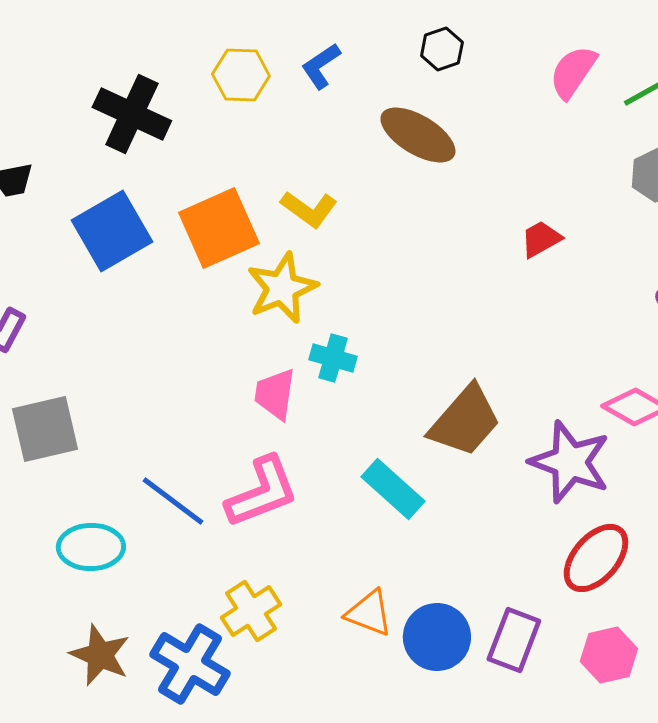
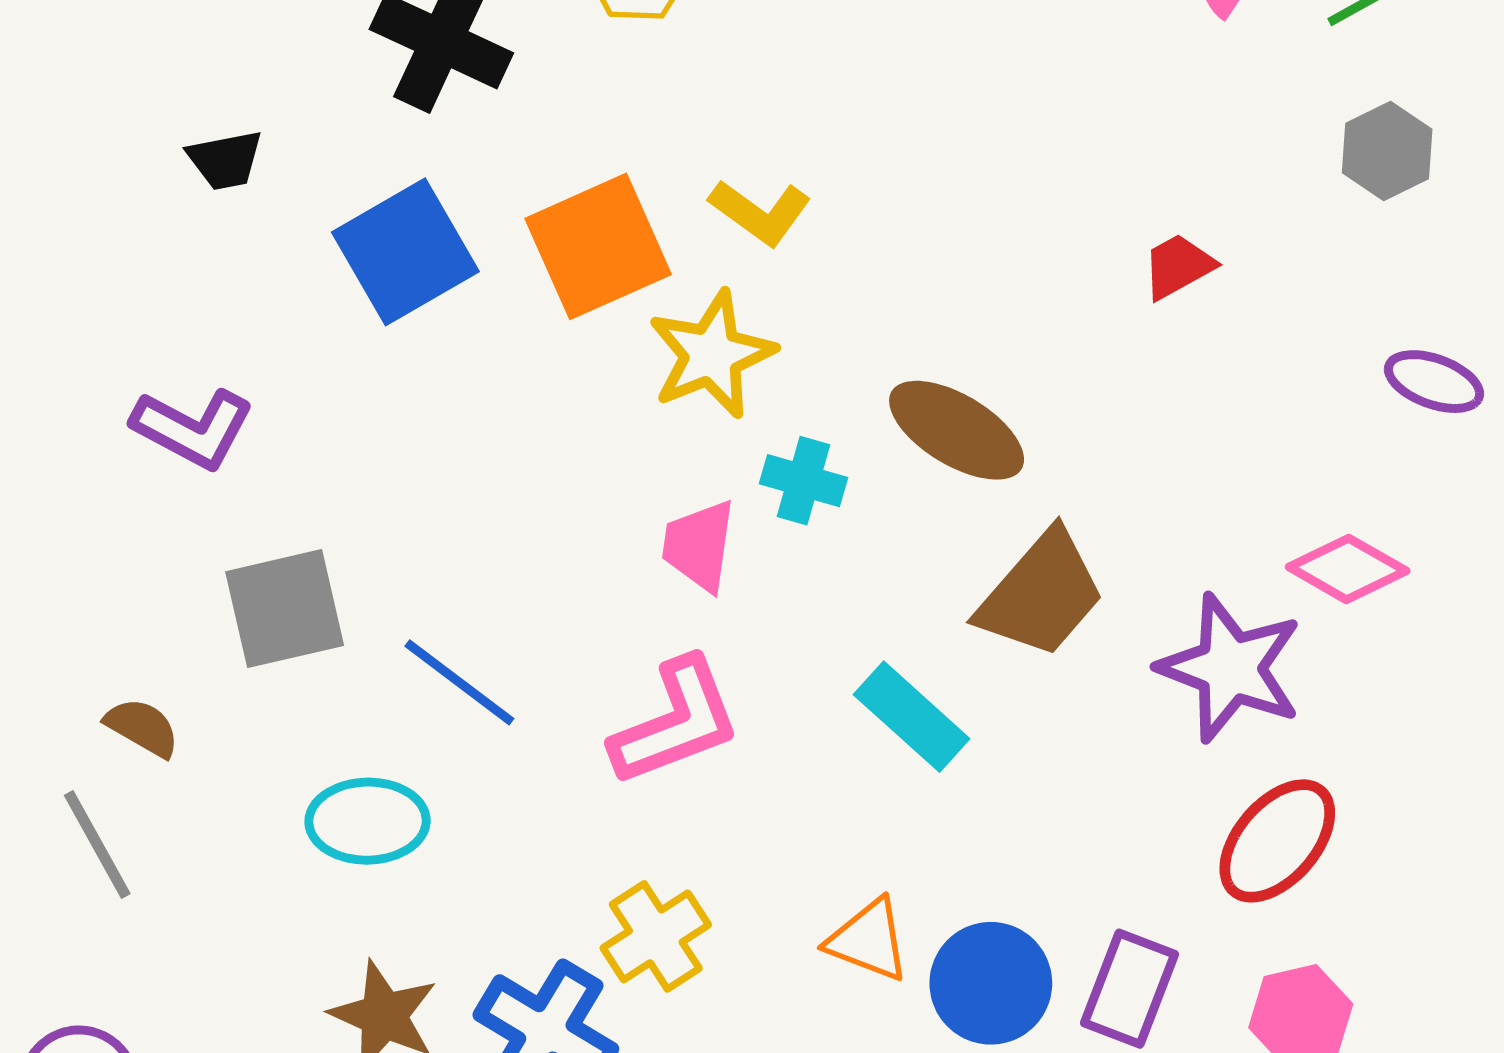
brown ellipse: (418, 135) -> (957, 430), moved
blue line: (173, 501) -> (459, 682), moved

